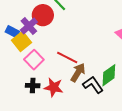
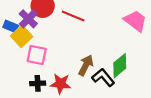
red line: (67, 57) -> (73, 16), moved
pink square: (34, 60) -> (37, 55), turned -30

